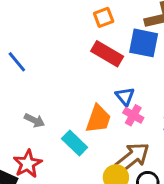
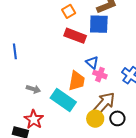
blue line: (17, 62) -> (15, 51), turned 42
cyan rectangle: (75, 143) -> (63, 100), size x1.4

